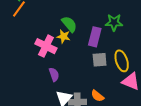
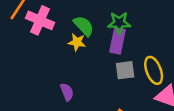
green star: (114, 22) -> (119, 23), moved
pink cross: (46, 46) -> (40, 20), moved

